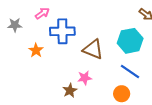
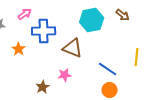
cyan hexagon: (130, 41) -> (92, 20), moved
brown star: (70, 91) -> (43, 87), moved
orange circle: (122, 94) -> (110, 90), moved

